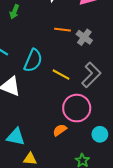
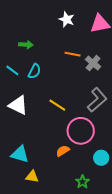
green arrow: (14, 12) -> (26, 45), moved, turned -112
cyan semicircle: (33, 60) -> (34, 71), moved, size x0.7
yellow line: (61, 75) -> (57, 105), moved

